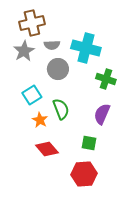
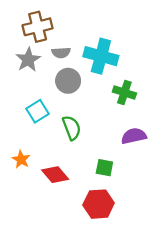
purple semicircle: (102, 114) -> (134, 136), moved, turned 55
orange star: (40, 120) -> (21, 159), moved

